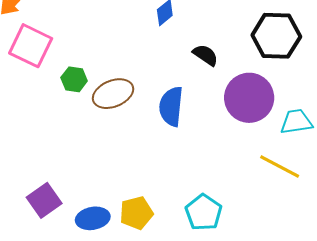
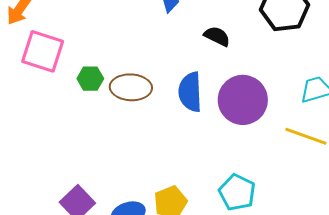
brown ellipse: (113, 94) -> (131, 87), turned 33
purple circle: (249, 98) -> (243, 100), moved

